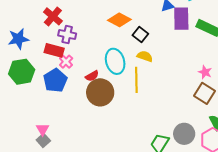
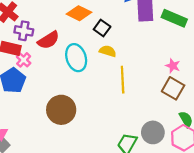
red semicircle: (92, 76) -> (48, 40), moved, size x1.5
yellow line: (136, 80) -> (123, 80), moved
brown circle: (100, 92) -> (61, 110), moved

